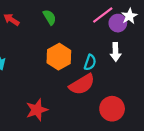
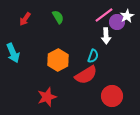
red arrow: (11, 20) -> (25, 19), turned -88
white arrow: (116, 52) -> (106, 36), moved
orange hexagon: (59, 57) -> (58, 60), moved

